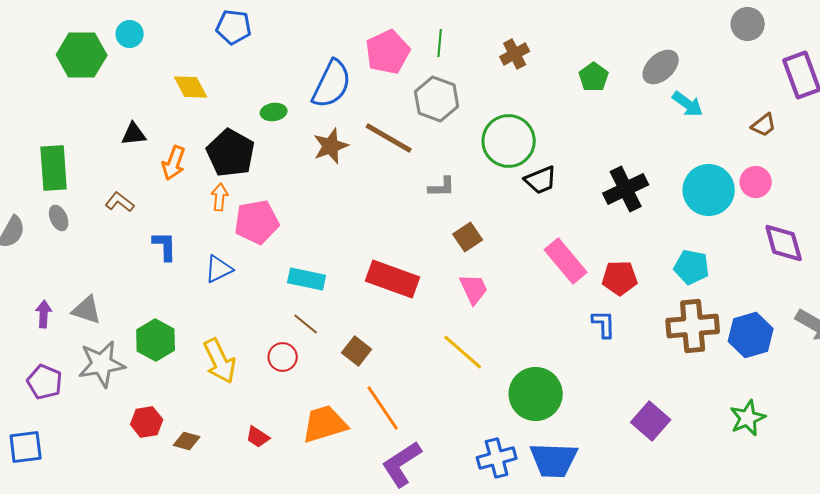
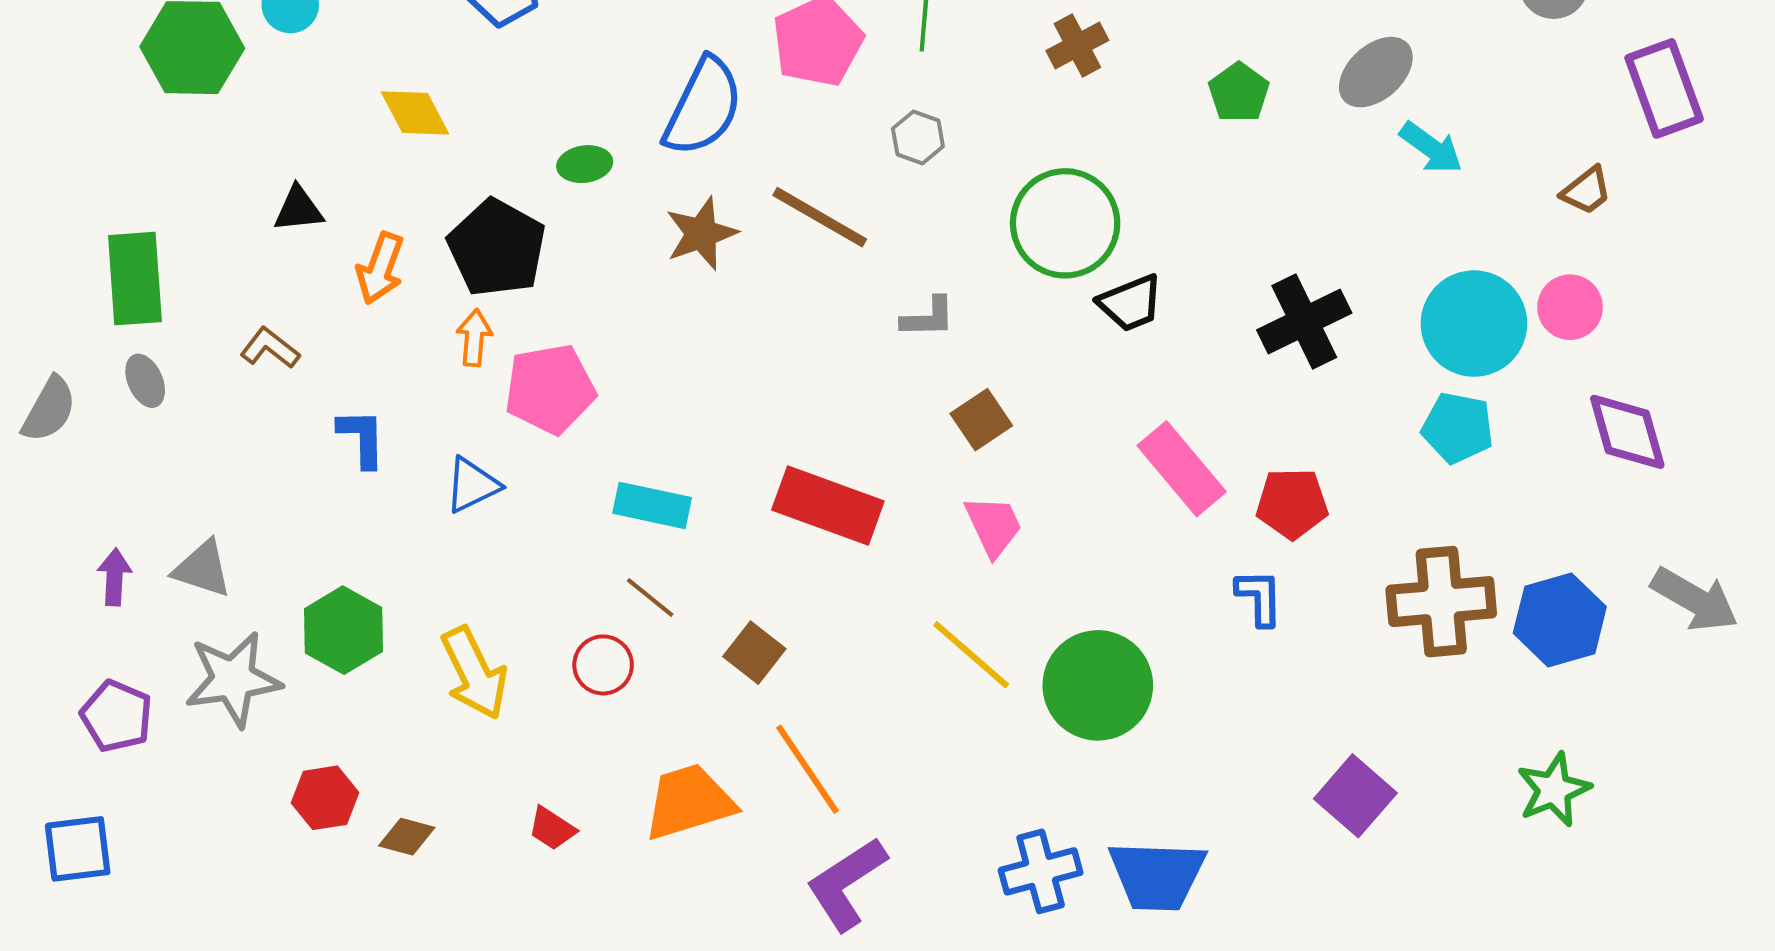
gray hexagon: (437, 99) -> (918, 137), size x0.6
cyan pentagon: (692, 267) -> (1458, 428), moved
green circle: (536, 394) -> (1098, 685), moved

